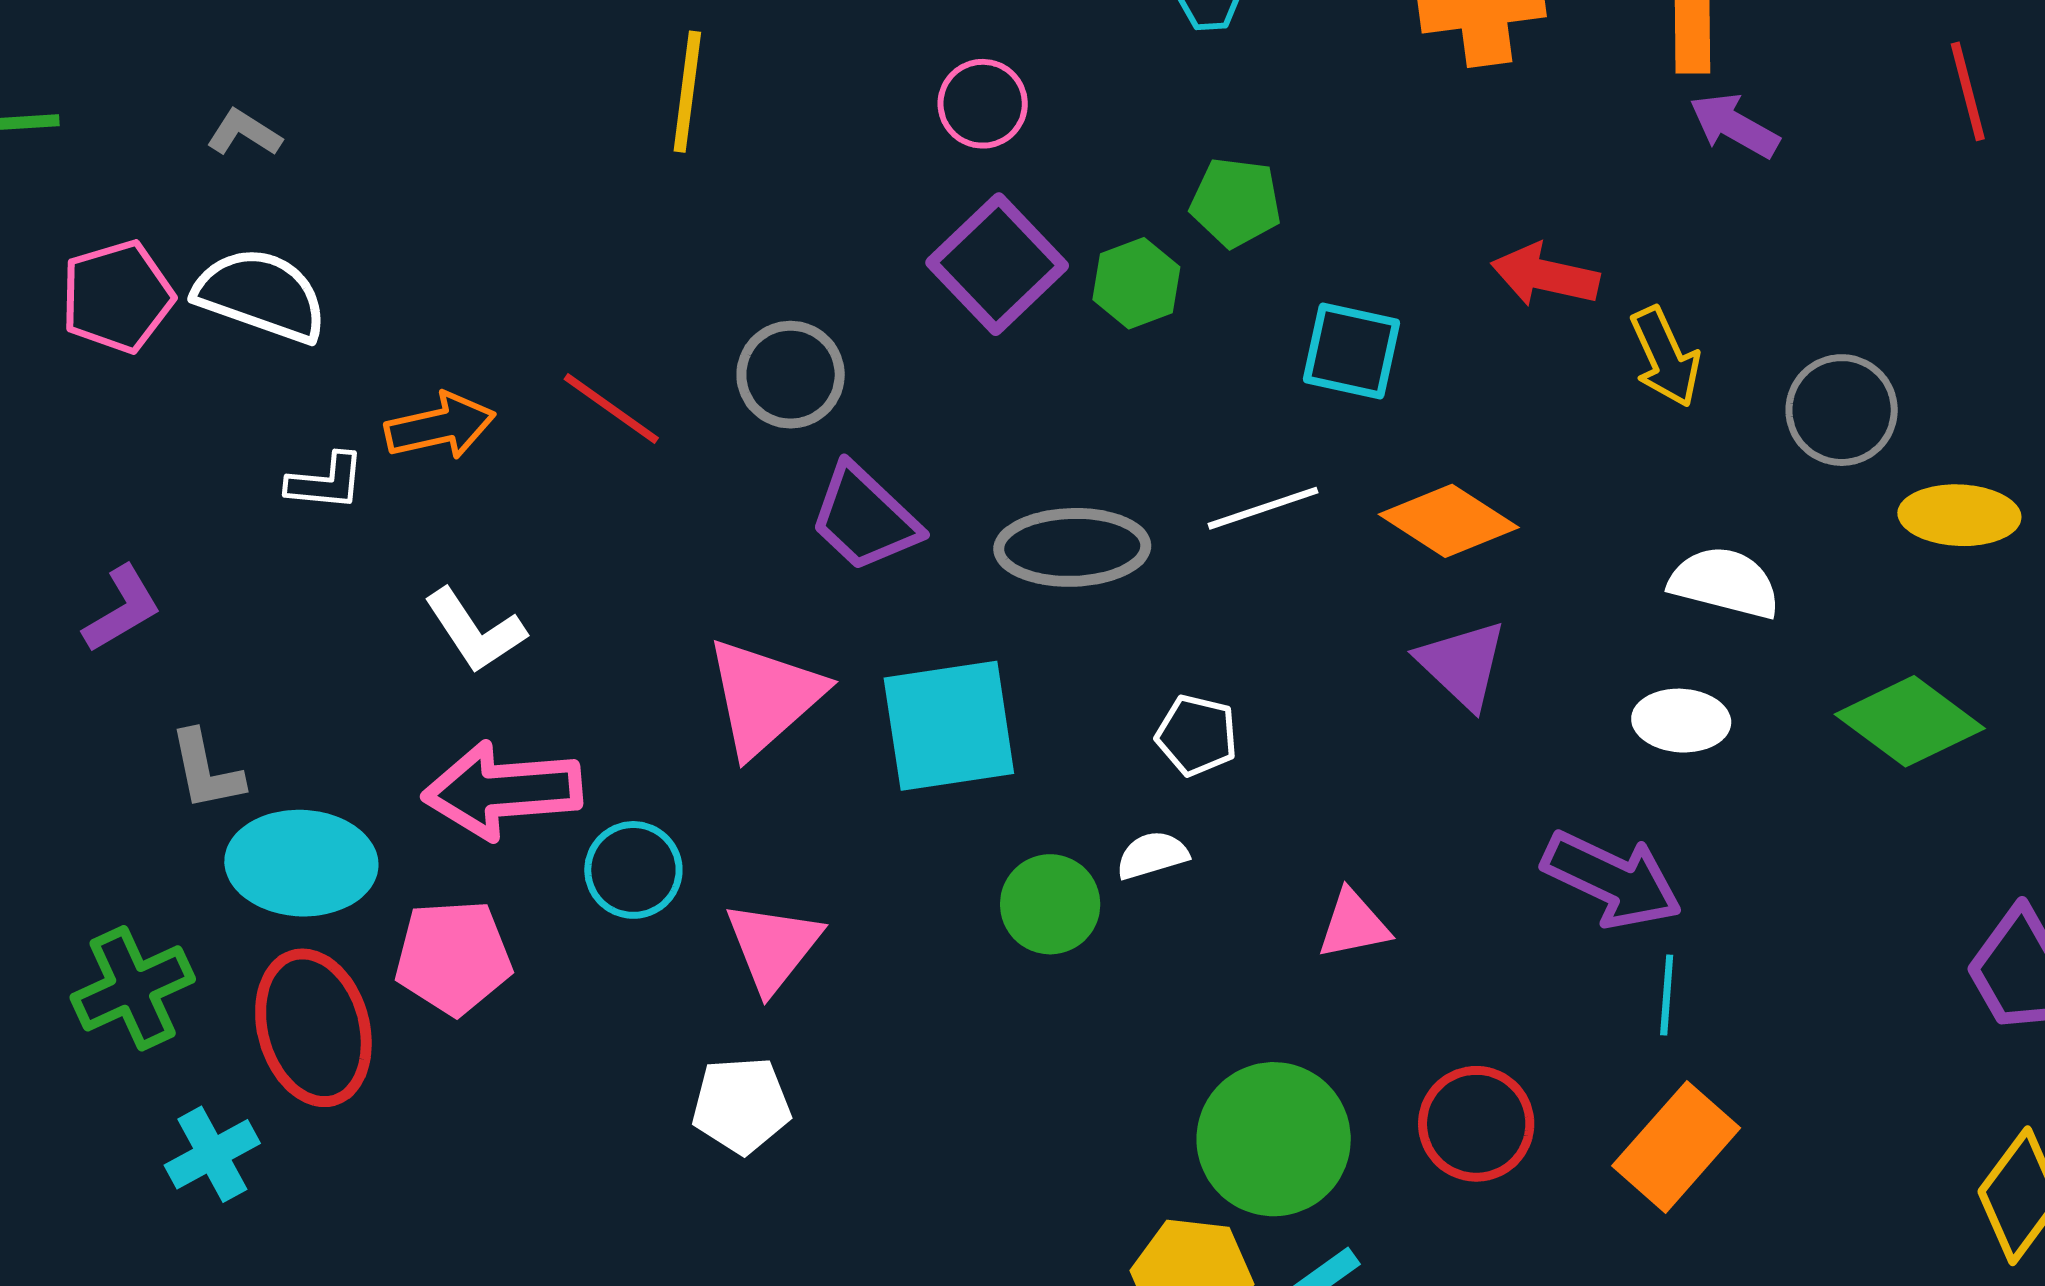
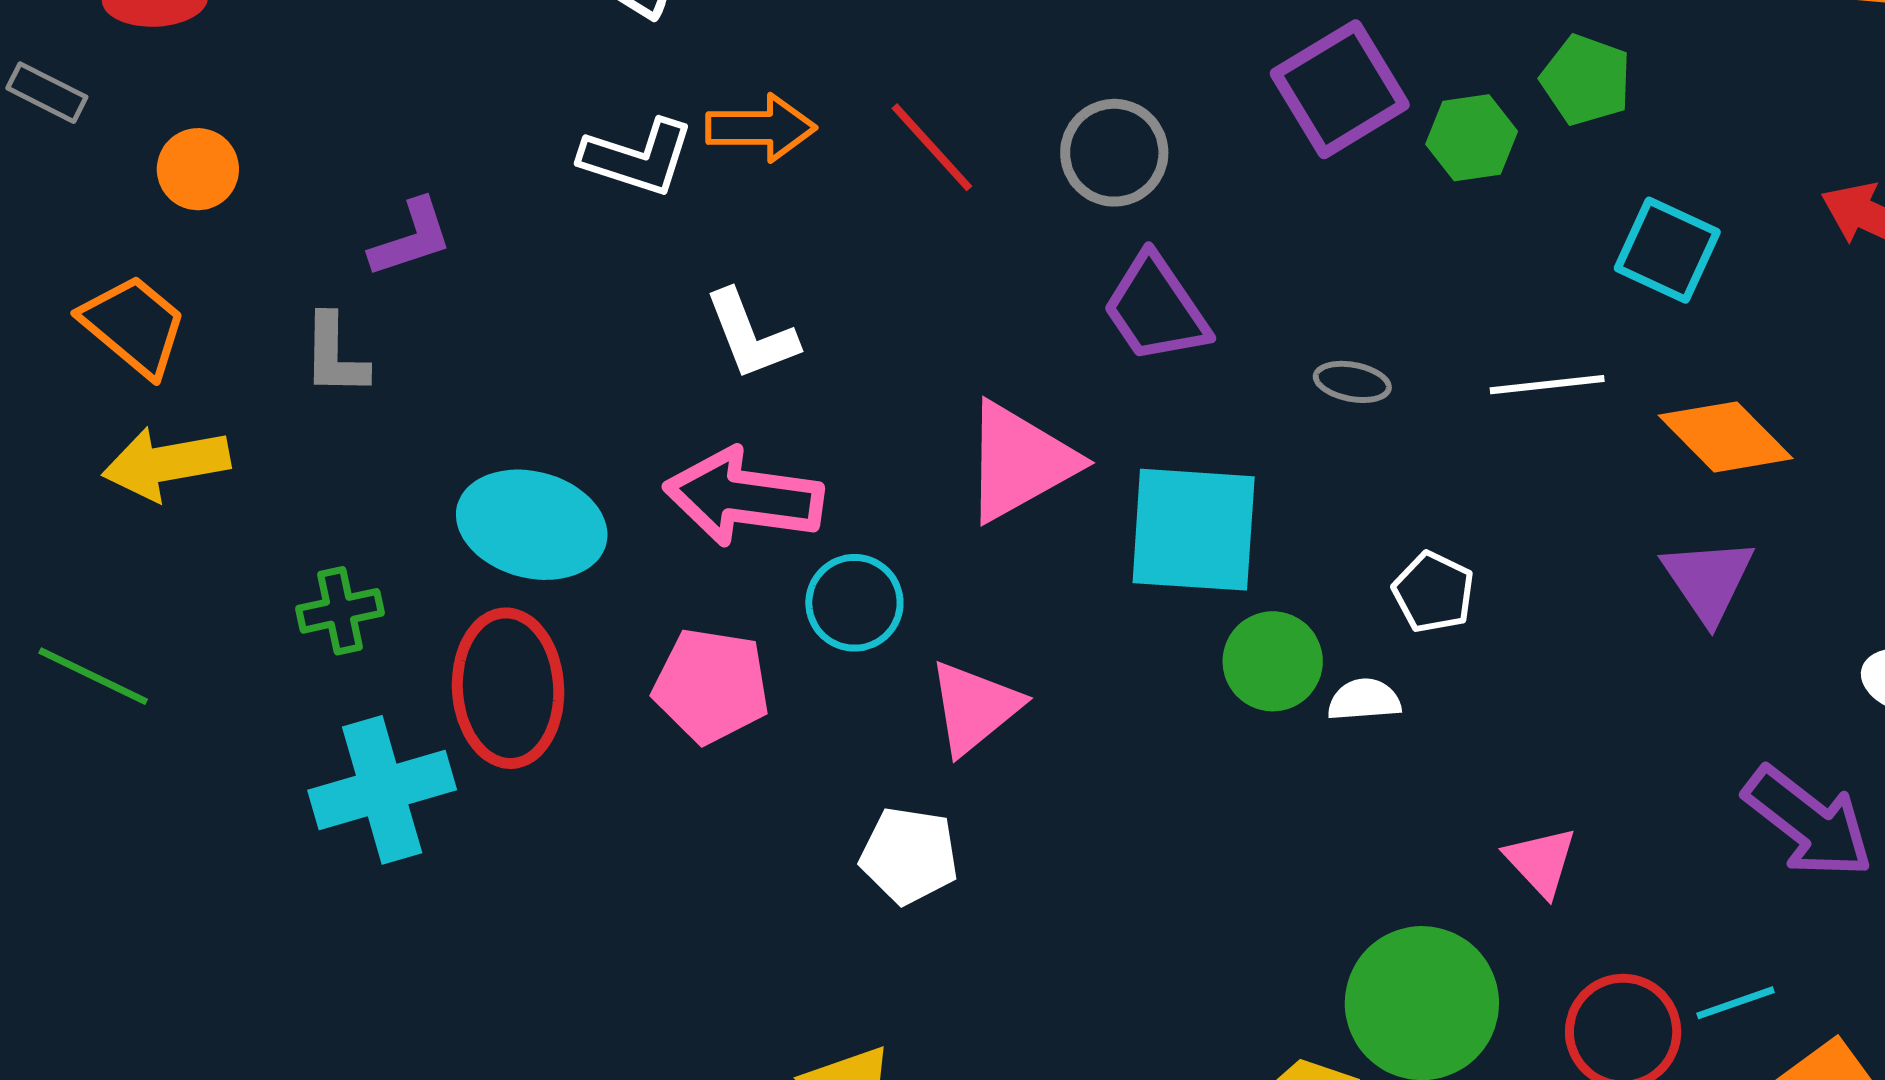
white L-shape: (326, 482) -> (637, 158), size x1.4
gray ellipse: (1072, 547) -> (1352, 382), size x0.5
gray L-shape: (206, 770) -> (335, 355), moved
green circle: (1050, 904) -> (1273, 661), moved
pink triangle: (1353, 925) -> (1541, 861), moved, turned 46
pink pentagon: (453, 957) -> (711, 686), moved
green cross: (133, 988) -> (340, 611), size x0.7
cyan line: (1667, 995) -> (1736, 1003), moved, turned 54
cyan cross: (212, 1154) -> (382, 790), size x1.5

